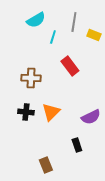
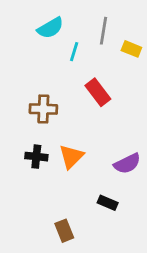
black rectangle: (77, 145) -> (108, 203), turned -48

